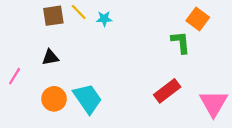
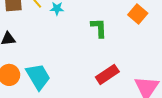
green L-shape: (181, 42) -> (99, 28), moved

